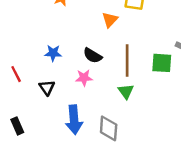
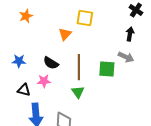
black triangle: (47, 88) -> (24, 90), moved, turned -40

